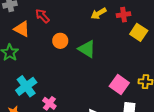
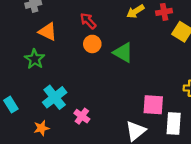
red arrow: (42, 16) -> (88, 21), moved
pink square: (119, 85) -> (153, 105), moved, turned -30

